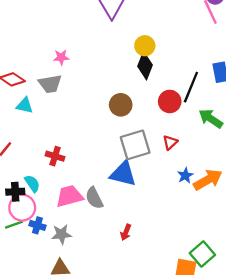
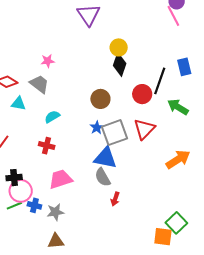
gray trapezoid: (50, 84) -> (39, 84), turned -130
red triangle: (170, 142) -> (144, 129), size x1.6
blue star: (185, 175) -> (97, 128), moved
cyan semicircle: (32, 184) -> (52, 117), moved, turned -84
gray semicircle: (94, 198) -> (103, 177), moved
red arrow: (126, 232) -> (115, 199), moved

